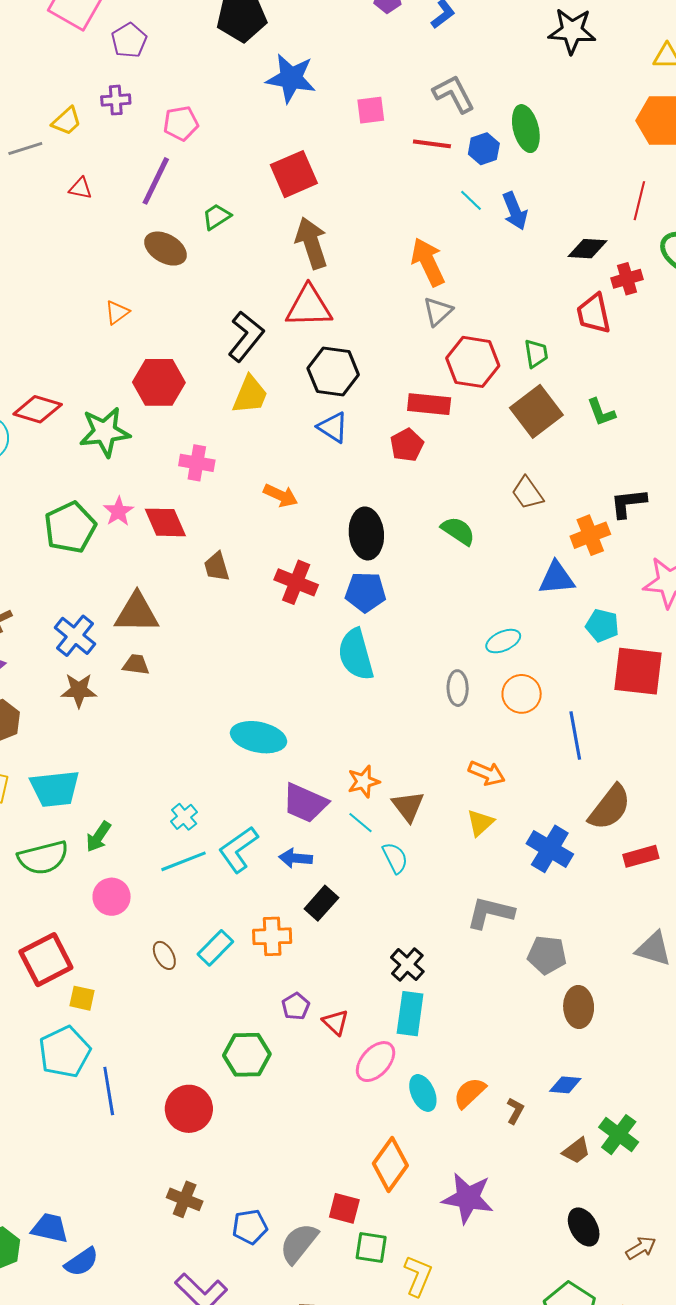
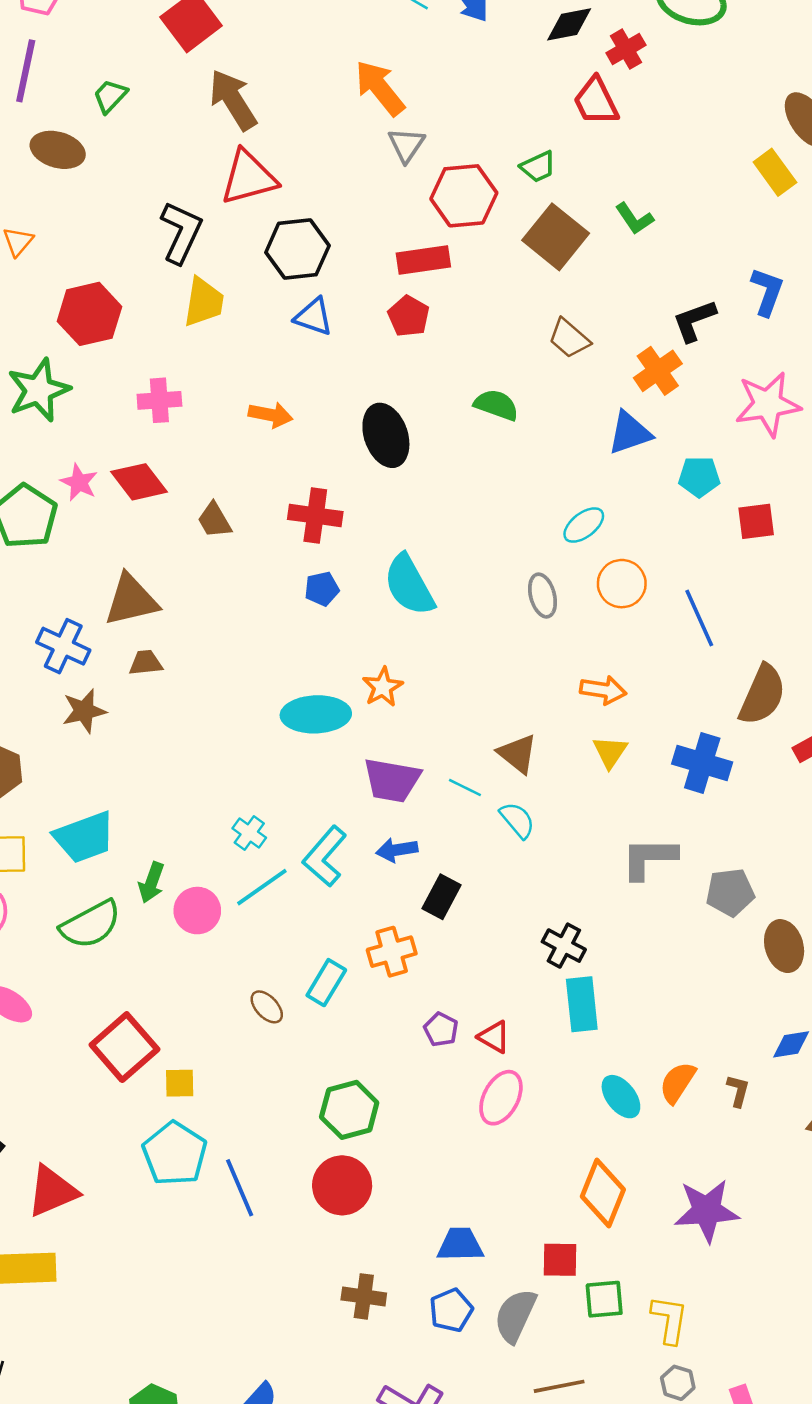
green trapezoid: (536, 353) -> (538, 167), turned 88
blue pentagon: (365, 592) -> (322, 589), moved, size x0.7
red square: (638, 671) -> (756, 521), size x0.6
orange star: (364, 782) -> (383, 687), moved
pink circle: (112, 897) -> (197, 911), moved
green hexagon: (247, 1055) -> (349, 1110), moved
pink ellipse: (376, 1062) -> (501, 1098), moved
blue trapezoid: (50, 1228) -> (460, 1244), moved

